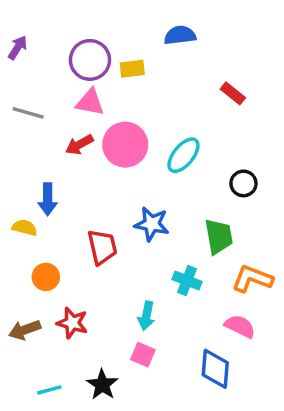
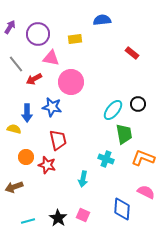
purple circle: (90, 60) -> (38, 34), moved
gray line: (28, 113) -> (16, 64), turned 36
red arrow: (79, 145) -> (34, 79), moved
cyan ellipse: (183, 155) -> (113, 110), moved
blue star: (152, 224) -> (52, 107), moved
red star: (72, 323) -> (47, 165), moved
pink semicircle: (240, 326) -> (146, 192), moved
pink square: (143, 355) -> (83, 215), moved

